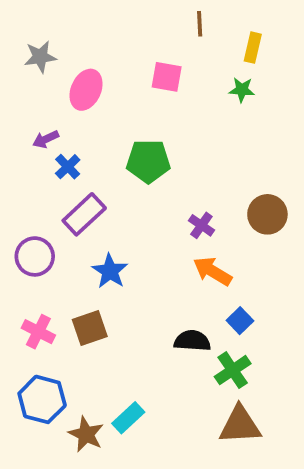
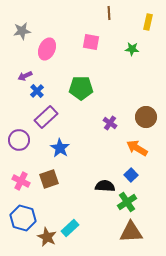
yellow rectangle: (253, 48) -> (148, 22), moved
orange arrow: (212, 271) -> (137, 148), moved

